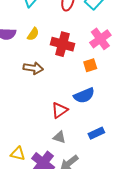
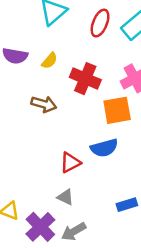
orange square: (90, 65) -> (117, 110), size x1.6
blue rectangle: (96, 133) -> (127, 205), moved

